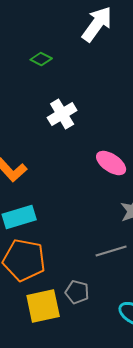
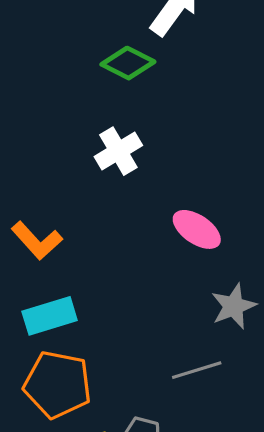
green diamond: (41, 59) -> (128, 63), moved, size x1.5

